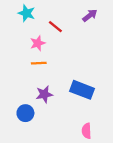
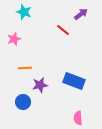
red line: (55, 27) -> (63, 30), moved
pink star: (38, 43) -> (14, 39), moved
orange line: (39, 63) -> (25, 68), moved

